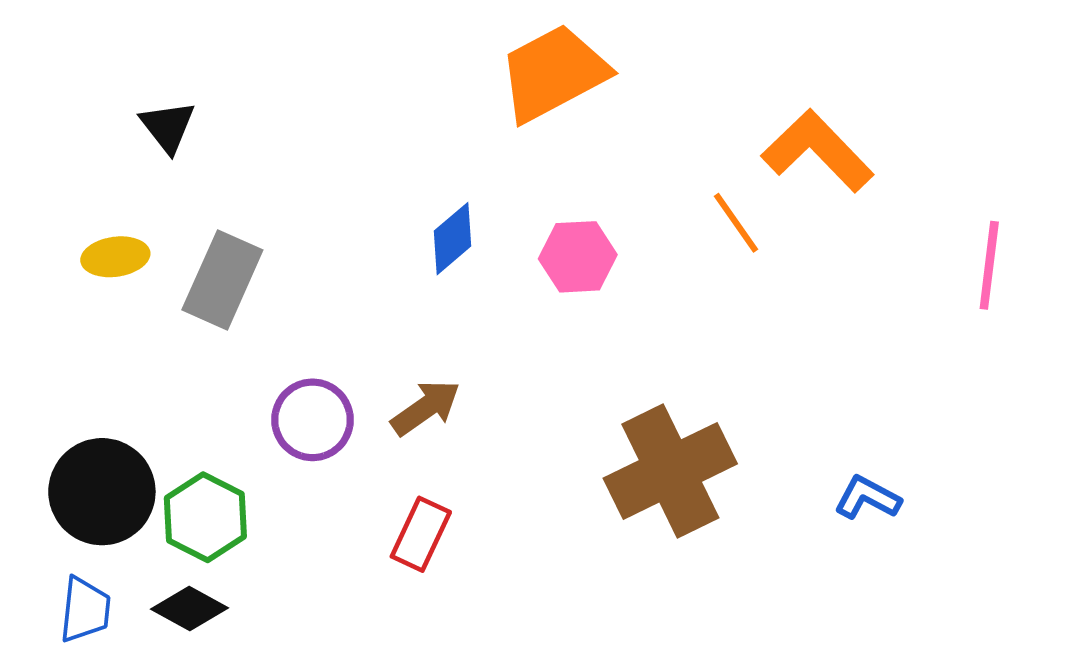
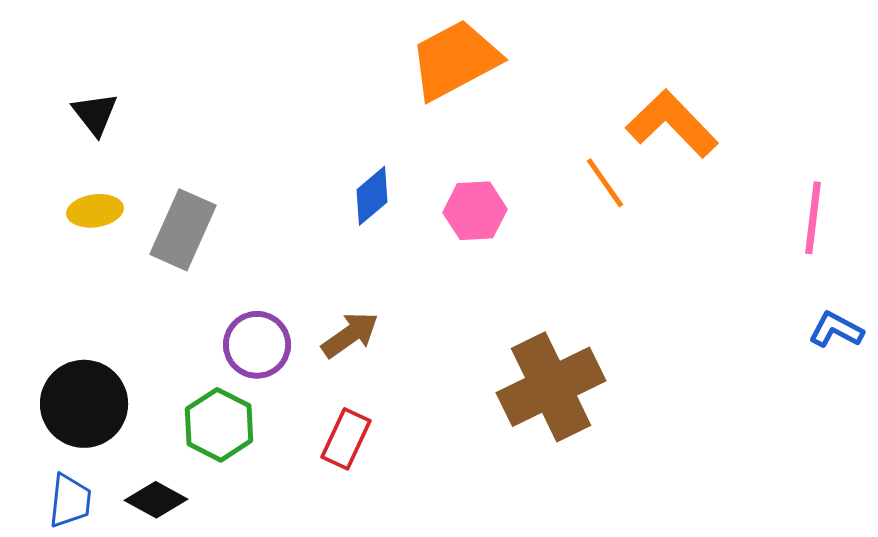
black triangle: (168, 127) -> (95, 114), moved
blue L-shape: (867, 498) -> (836, 330), moved
green hexagon: (205, 517) -> (219, 425), moved

